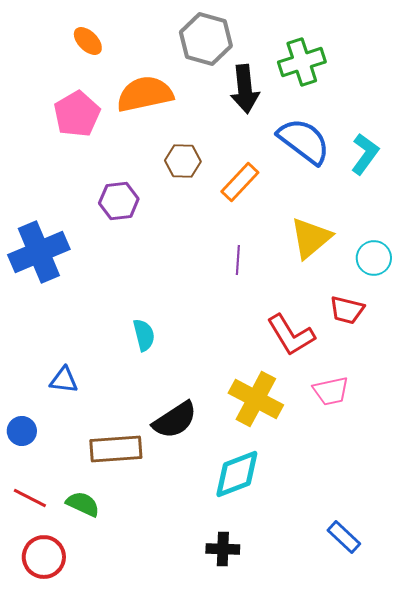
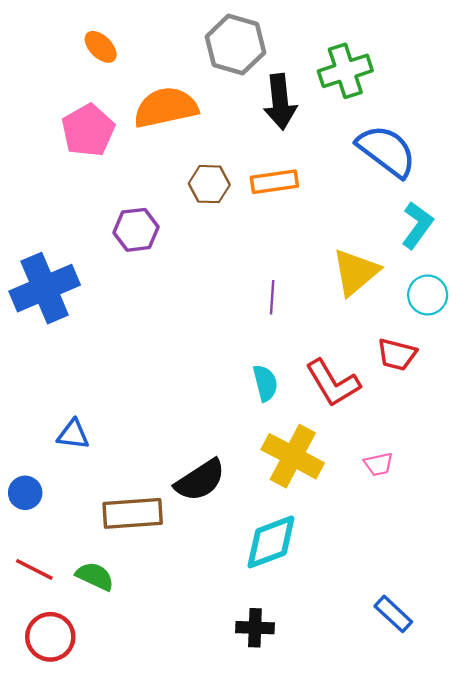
blue semicircle: (304, 141) -> (386, 151), moved
cyan L-shape: (365, 154) -> (417, 225), moved
orange rectangle: (240, 182) -> (274, 182), moved, turned 39
cyan semicircle: (144, 335) -> (265, 383), moved
pink trapezoid: (331, 391) -> (378, 464), moved, size x0.7

